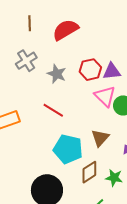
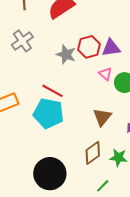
gray star: (57, 74) -> (66, 54), moved
pink triangle: (105, 96) -> (105, 74), size x0.6
cyan pentagon: (68, 149) -> (48, 113), moved

